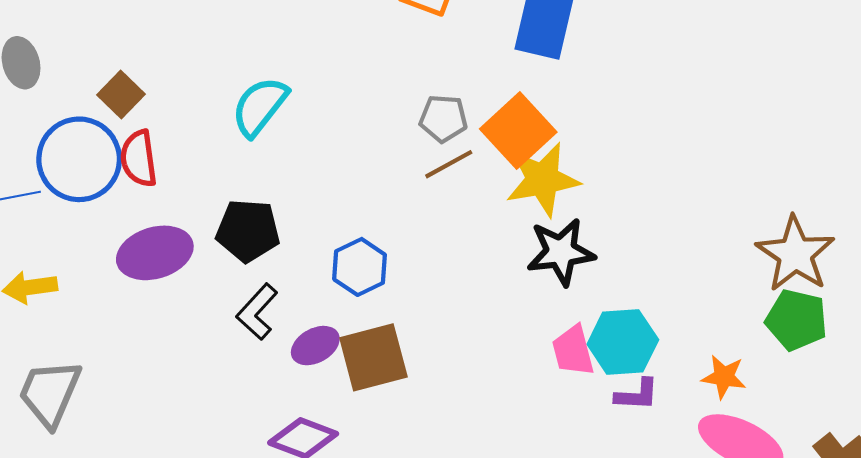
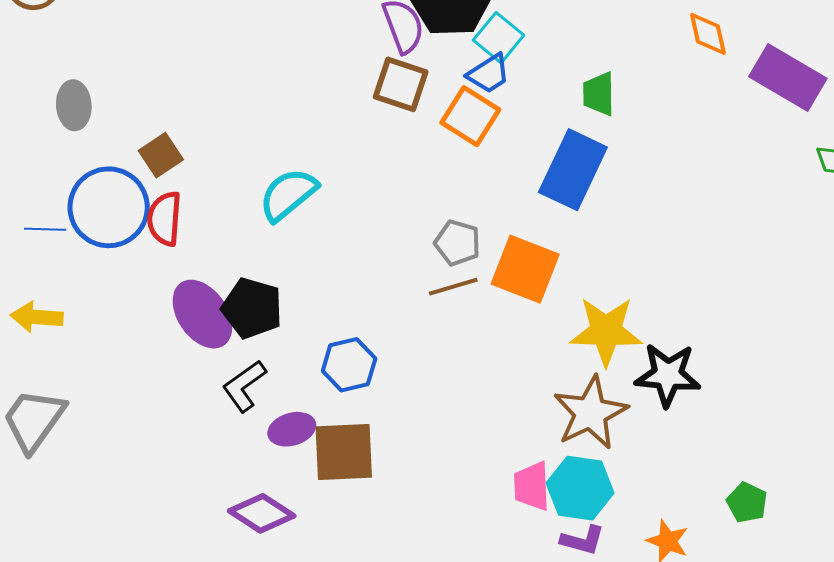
orange square: (518, 130) -> (525, 269), turned -38
yellow star: (543, 180) -> (606, 331), moved
black star: (561, 252) -> (668, 375), moved
purple ellipse: (155, 253) -> (202, 314), moved, turned 60
brown star: (795, 254) -> (591, 413), moved
green pentagon: (796, 320) -> (747, 503), size x0.7

